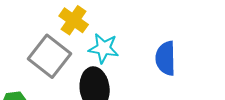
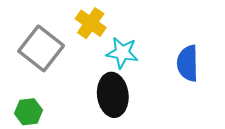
gray square: (50, 56) -> (41, 48), moved

